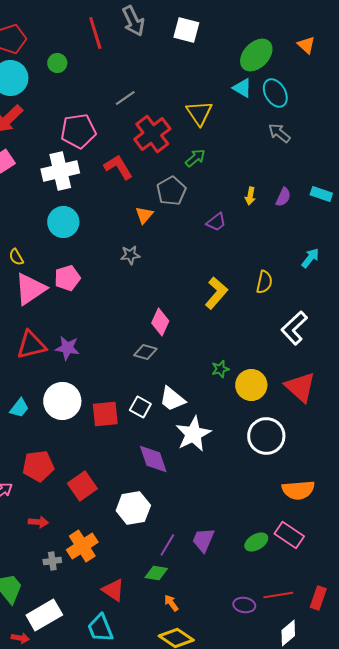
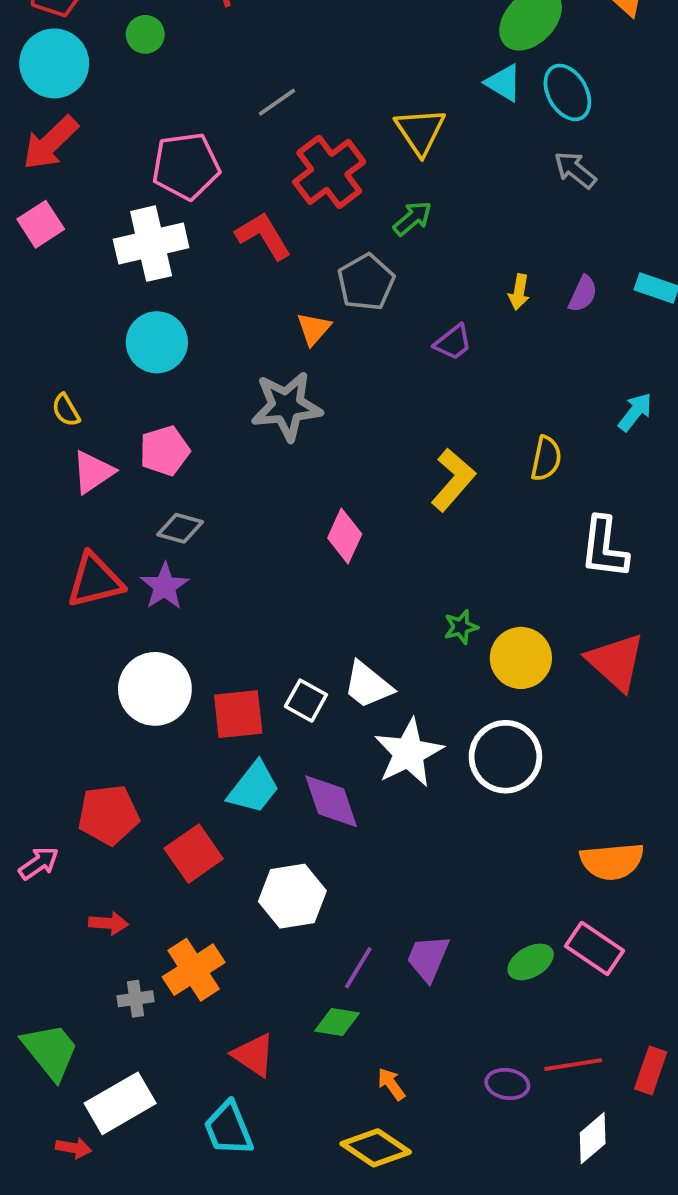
gray star: (130, 255) -> (287, 406), size x1.8
pink triangle: (30, 289) -> (93, 472), size x0.7
white L-shape: (294, 328) -> (604, 548), turned -40
purple star: (67, 348) -> (165, 586), turned 30
gray diamond: (145, 352) -> (180, 528), moved
cyan trapezoid: (19, 408) -> (254, 788), moved, size x1.4
white circle: (266, 436) -> (505, 757), moved
orange arrow: (171, 603) -> (391, 1084), moved

